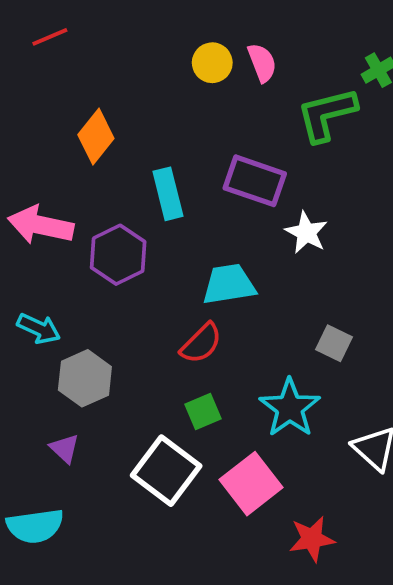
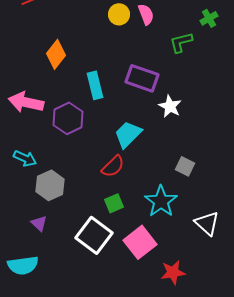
green L-shape: (327, 114) -> (181, 42), size x0.7
cyan trapezoid: (229, 284) -> (128, 134), turned -36

